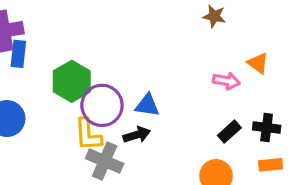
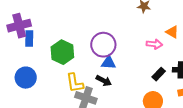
purple circle: (102, 105) -> (103, 45), moved
black arrow: (137, 135) -> (104, 81), turned 49

